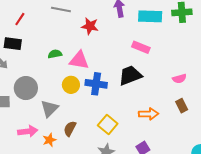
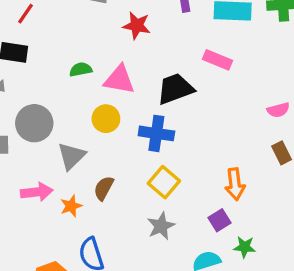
black trapezoid: (130, 75) -> (175, 89), moved
blue cross: (96, 84) -> (156, 133), moved
orange arrow: (149, 114) -> (235, 184), moved, turned 84

